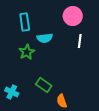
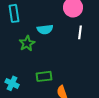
cyan rectangle: (25, 22) -> (14, 13), moved
green rectangle: (44, 85) -> (44, 76), turned -42

